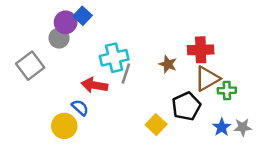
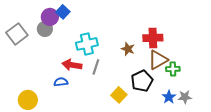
gray square: (30, 66) -> (17, 34), moved
gray line: (126, 73) -> (96, 67), moved
blue semicircle: (80, 108) -> (61, 82), turned -48
yellow circle: (64, 126) -> (28, 100), moved

